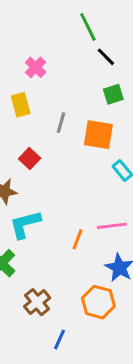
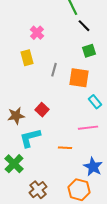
red square: (30, 159) -> (42, 110), moved
pink line: (112, 226) -> (88, 128), moved
orange line: (77, 239) -> (65, 148), turned 72

